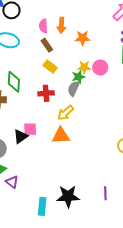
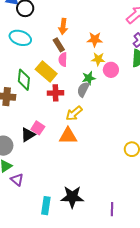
orange arrow: (61, 25) -> (63, 26), moved
pink semicircle: (43, 26) -> (63, 60), moved
yellow rectangle: (50, 67) -> (46, 72), moved, size x1.5
yellow star: (84, 67) -> (98, 59), moved
pink square: (30, 129) -> (38, 128), turned 32
purple line: (105, 193) -> (112, 209), moved

